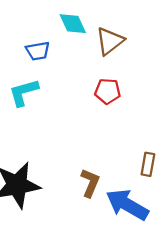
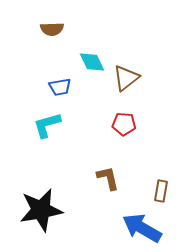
brown L-shape: (90, 183) -> (108, 178), moved, turned -36

